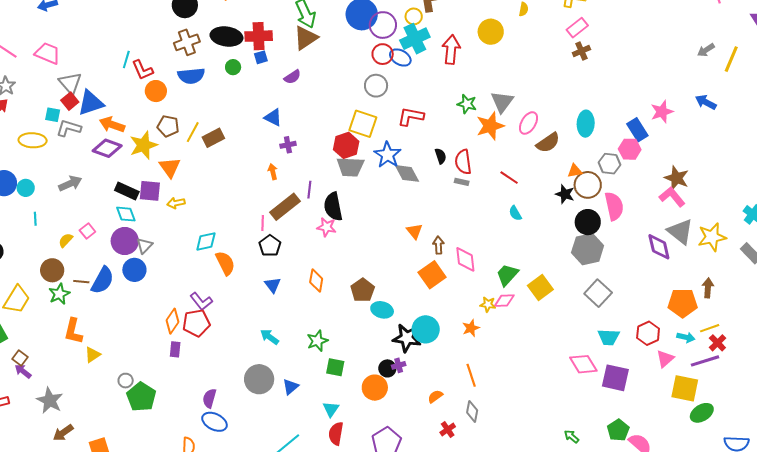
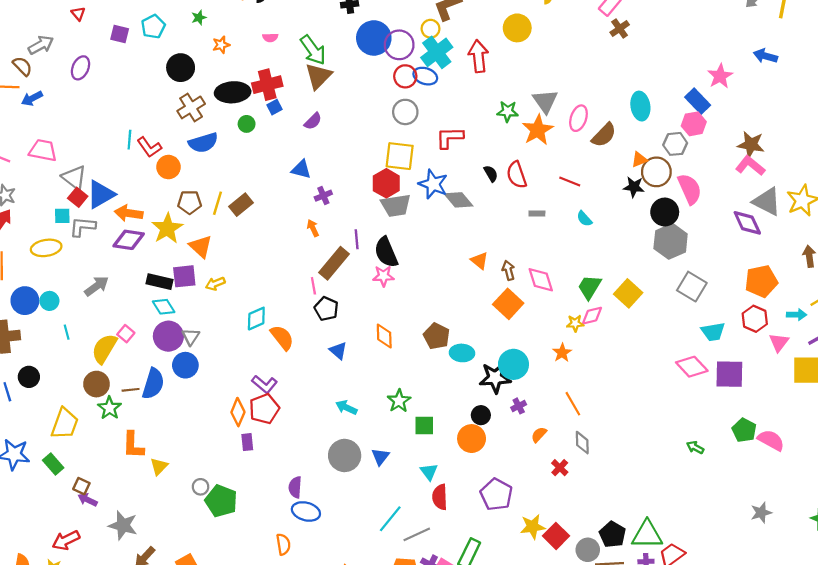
gray rectangle: (462, 182) -> (537, 213), moved
yellow semicircle: (66, 240) -> (104, 349), size x1.8
orange pentagon: (683, 303) -> (761, 281), moved
purple cross: (399, 365) -> (519, 406), moved

